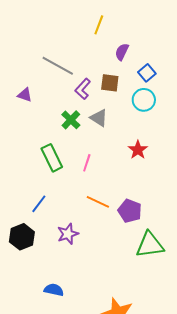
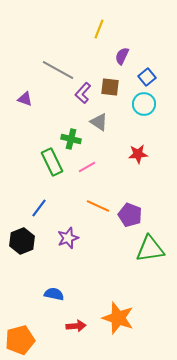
green cross: (71, 120) -> (71, 139), moved, turned -30
red star: (138, 150) -> (138, 154), turned 30
pink line: (87, 163) -> (87, 167), turned 42

